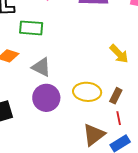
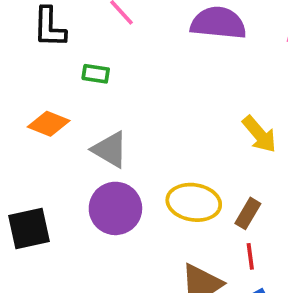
green rectangle: (31, 28) -> (96, 74), size x0.6

